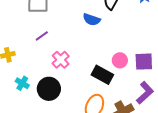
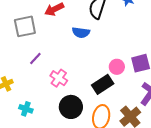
black rectangle: (102, 75) -> (103, 84), turned -50
black circle: (49, 89) -> (71, 107), moved

